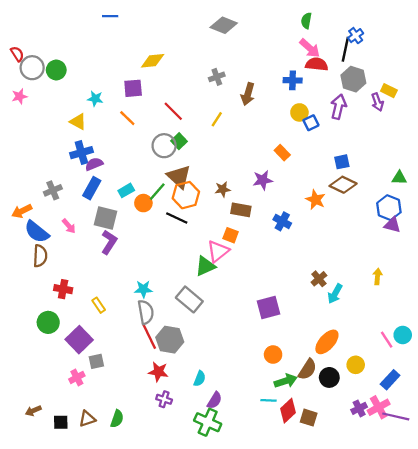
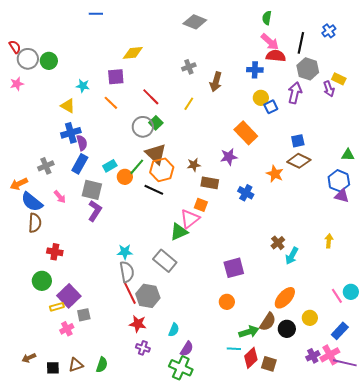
blue cross: (356, 36) -> (329, 31), moved
orange rectangle: (282, 153) -> (246, 133), size x1.6
purple semicircle: (94, 164) -> (82, 143), turned 98
yellow rectangle: (99, 305) -> (57, 307), moved, turned -72
orange circle: (273, 355) -> (227, 302), moved

